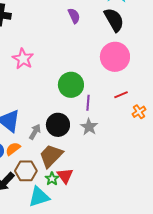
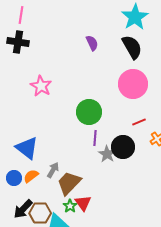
purple line: (88, 103) -> (95, 138), moved
black circle: (58, 125) -> (123, 147), moved
gray arrow: (35, 132) -> (53, 170), moved
brown hexagon: (26, 171) -> (40, 213), moved

